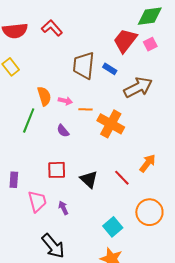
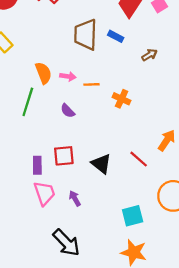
brown arrow: (138, 87) -> (149, 55), size x0.5
orange cross: (111, 124) -> (122, 99), size x0.6
purple rectangle: (14, 180) -> (37, 165), moved
cyan square: (113, 227) -> (133, 216), turned 30

